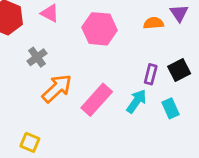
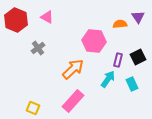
pink hexagon: (100, 29) -> (94, 41), moved
orange arrow: (57, 88) -> (73, 69), moved
pink rectangle: (97, 100) -> (73, 101), moved

